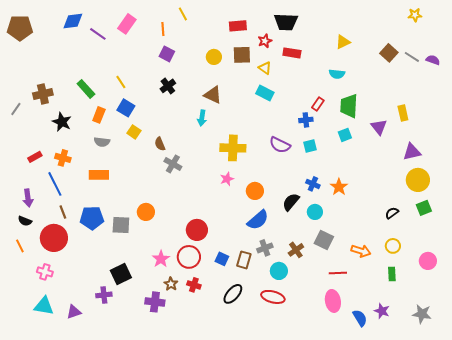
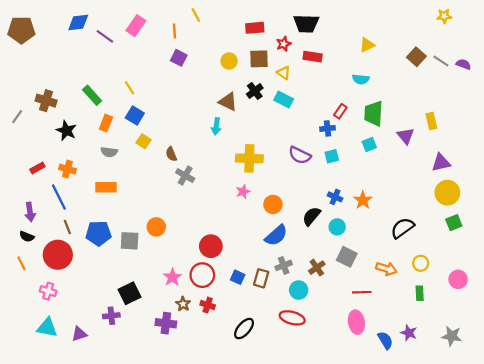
black cross: (168, 86) -> (255, 91), moved
brown cross: (43, 94) -> (46, 101), turned 30
black semicircle: (392, 213) -> (402, 228), moved, size x1.6
black ellipse: (233, 294) -> (244, 329), moved

